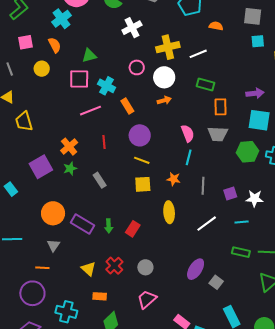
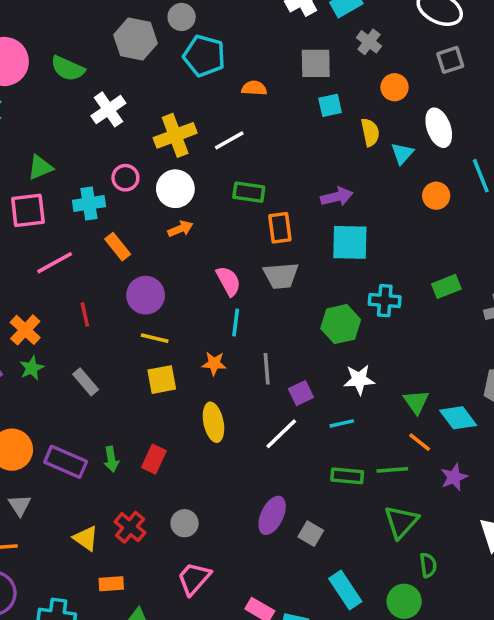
cyan cross: (106, 86) -> (89, 203), moved, turned -30
green hexagon: (248, 152) -> (341, 324), moved
purple square: (230, 194) -> (301, 393), moved

